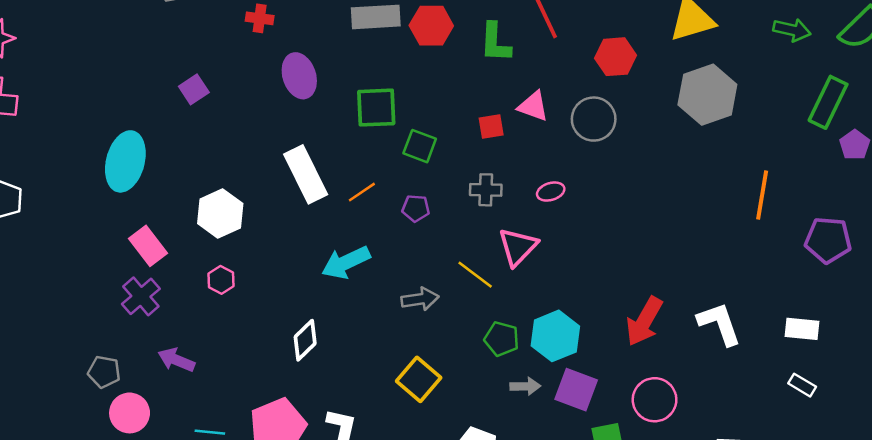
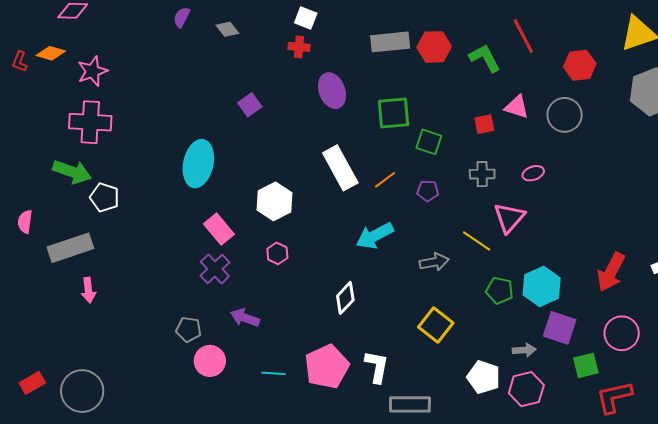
green L-shape: (495, 43) -> (485, 58), turned 152
gray arrow: (525, 386) -> (524, 350), moved

